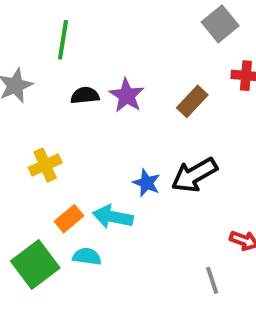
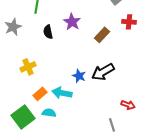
black semicircle: (85, 95) -> (48, 32), turned -96
purple star: (127, 95) -> (72, 22), moved

